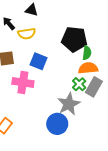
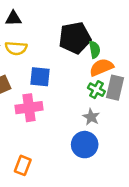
yellow semicircle: (27, 34) -> (16, 48), turned 30
gray star: (69, 104) -> (91, 117), size x0.6

